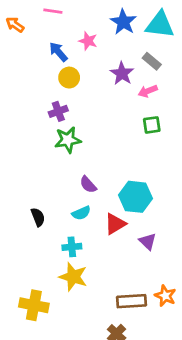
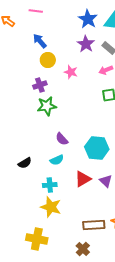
pink star: (88, 41) -> (71, 72), moved
purple star: (122, 73) -> (86, 44), moved
black semicircle: (38, 217) -> (25, 163), turned 80
red triangle: (115, 224) -> (83, 179), moved
yellow cross: (34, 305) -> (37, 239), moved

